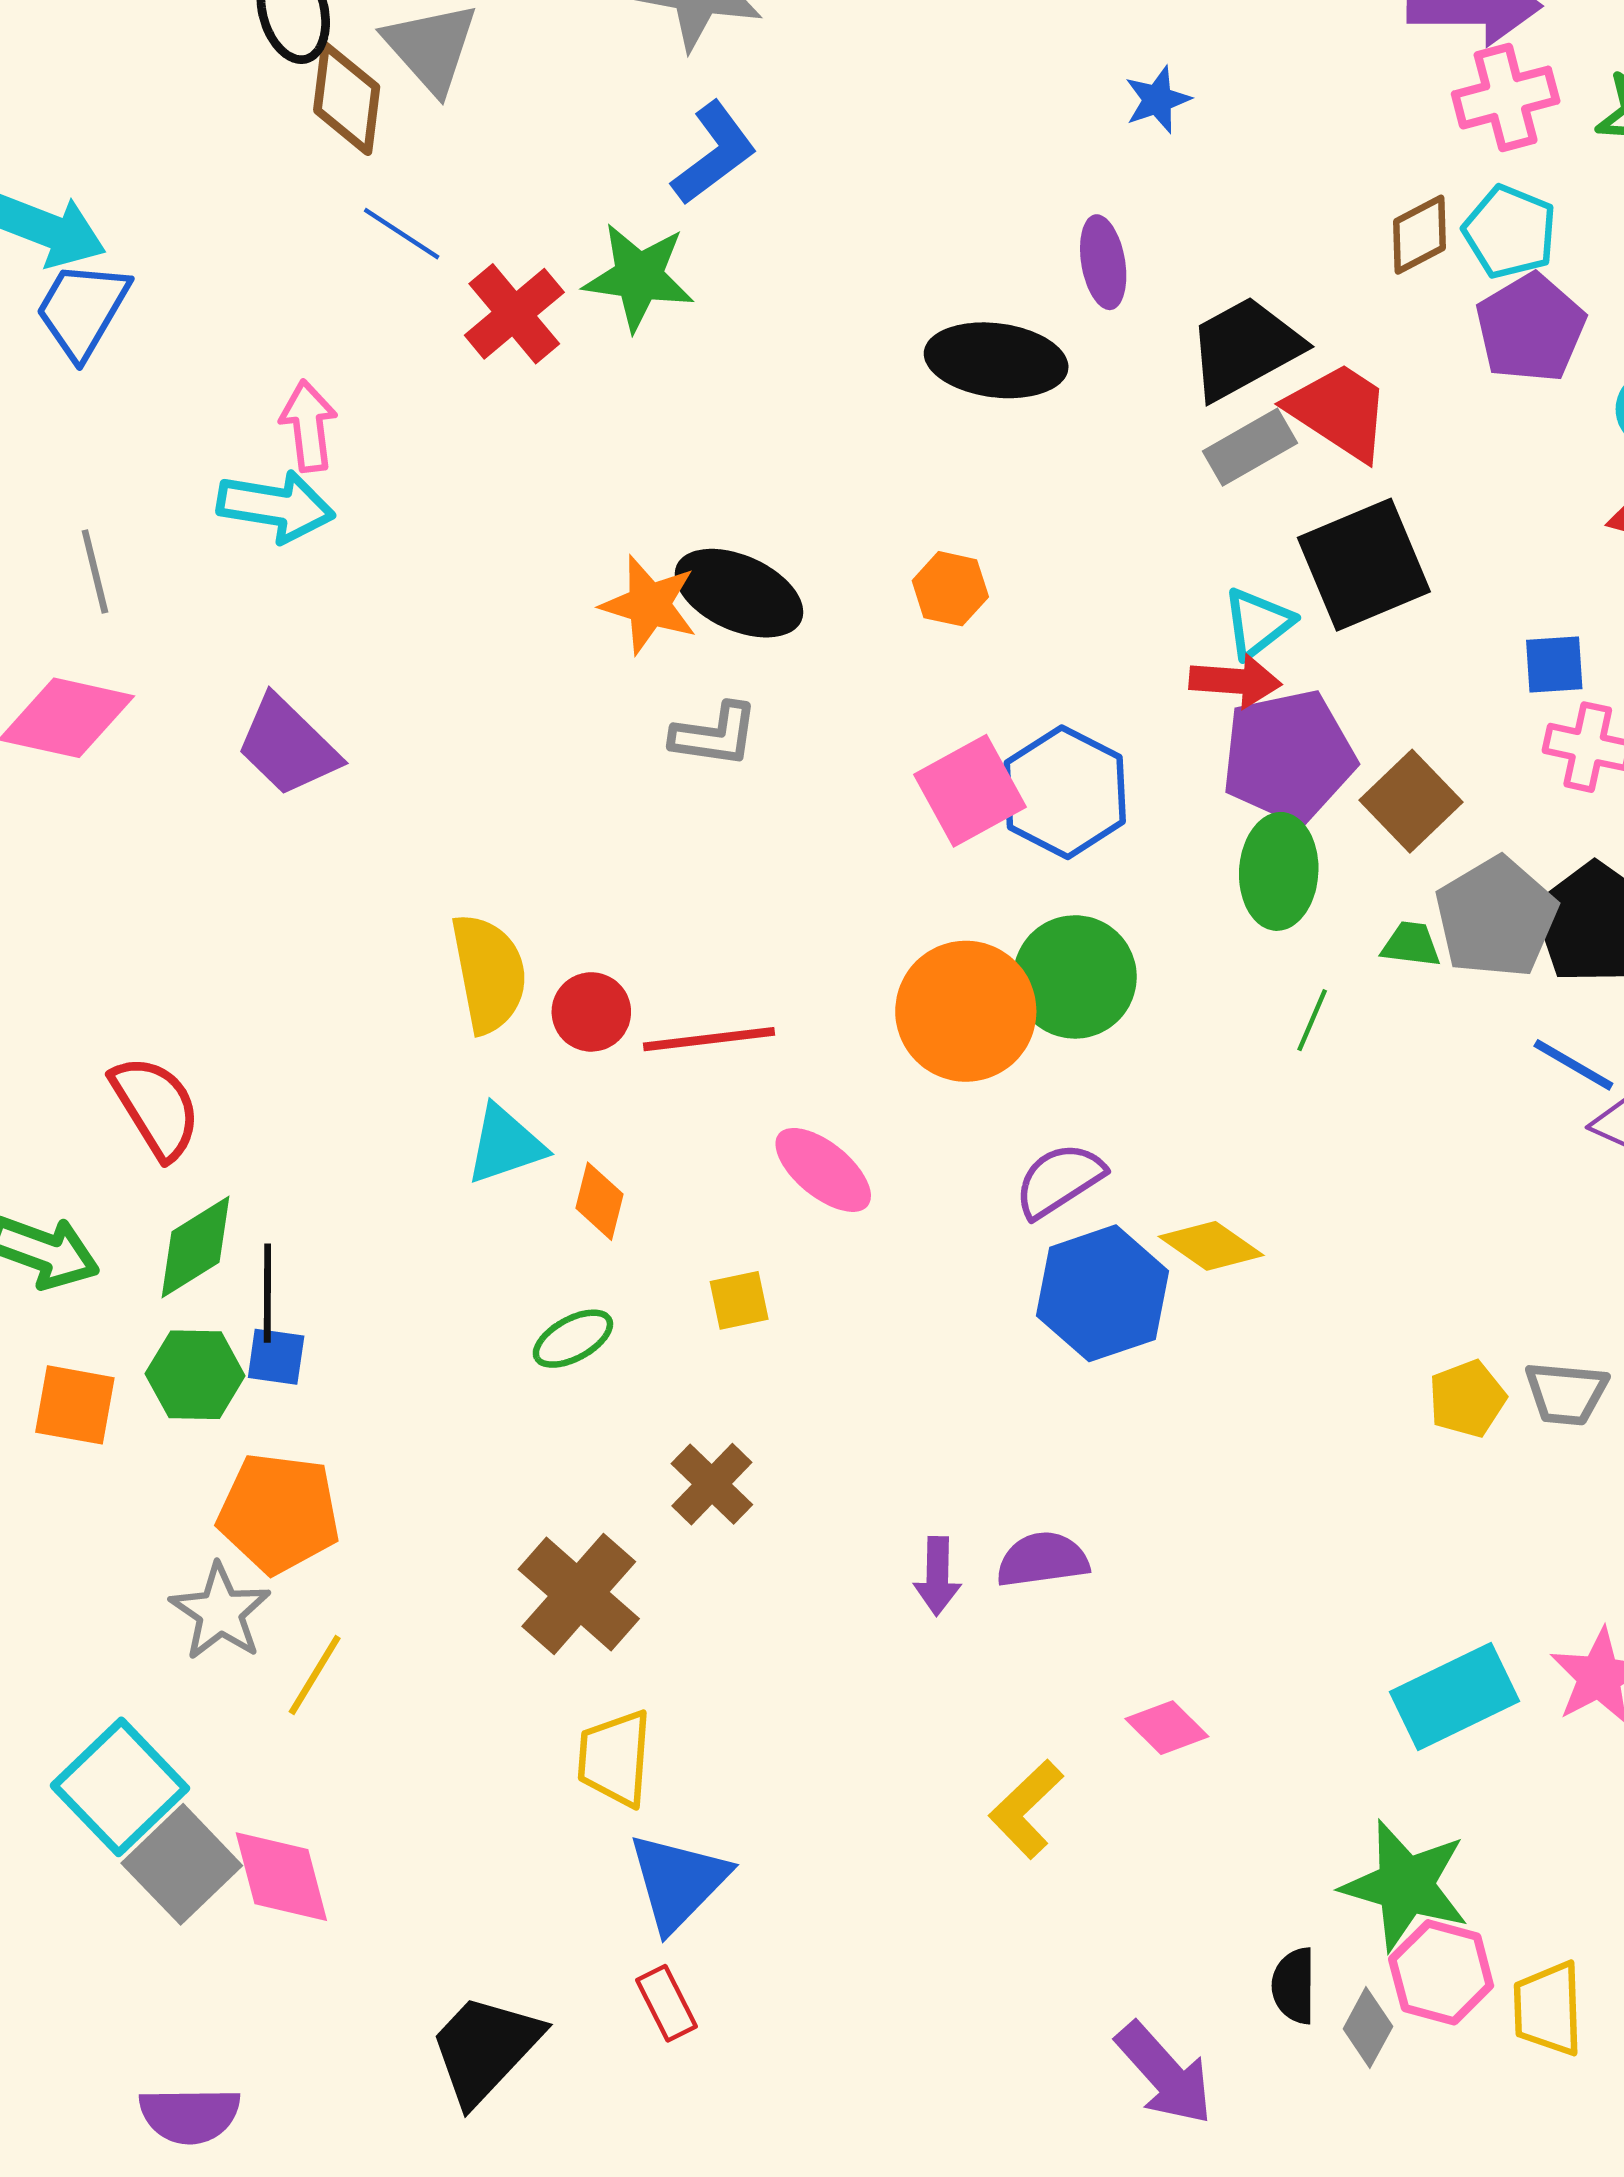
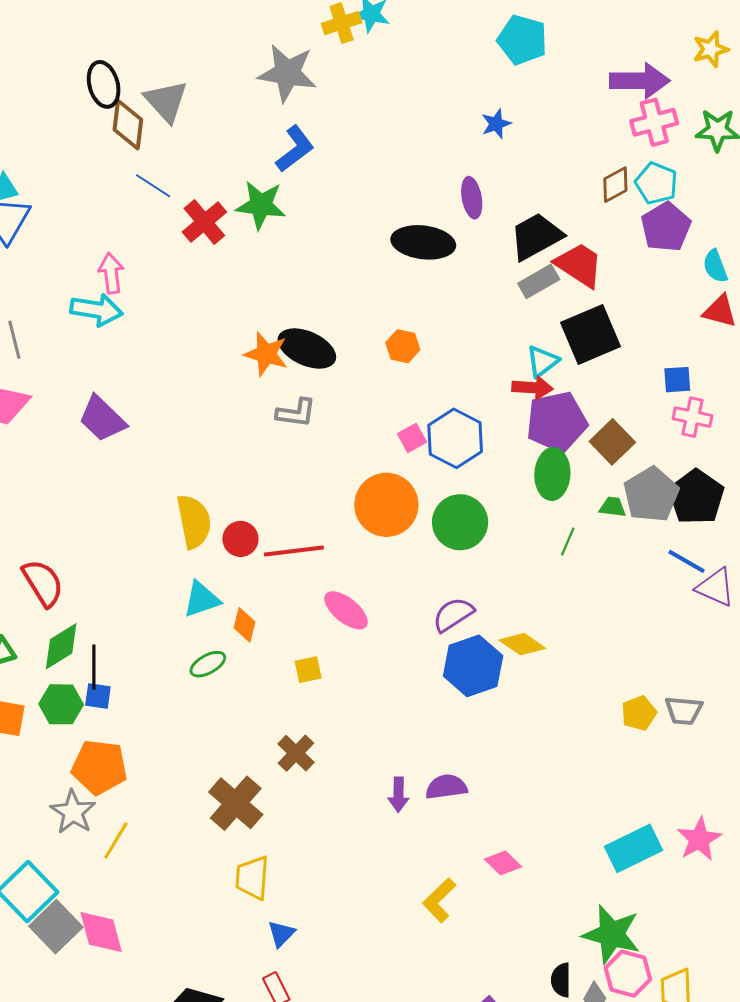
pink square: (970, 791) -> (412, 438), size x0.6
orange circle: (966, 1011) -> (386, 505), moved
green ellipse: (573, 1339) -> (208, 664), moved
blue triangle: (678, 1882) -> (281, 934), size x0.6

